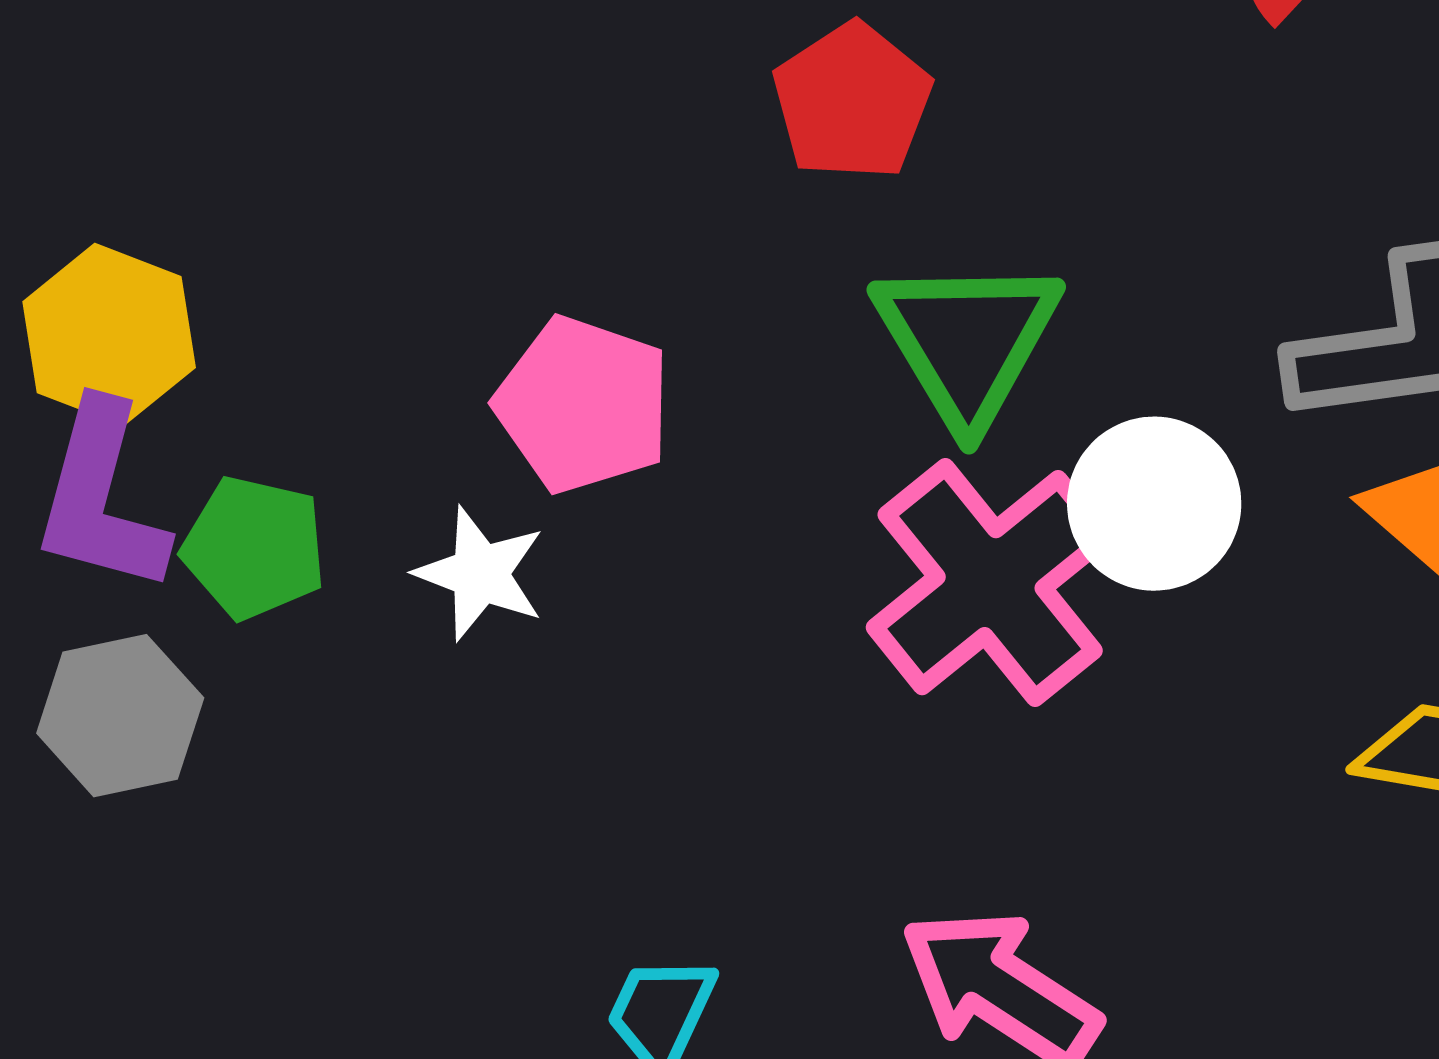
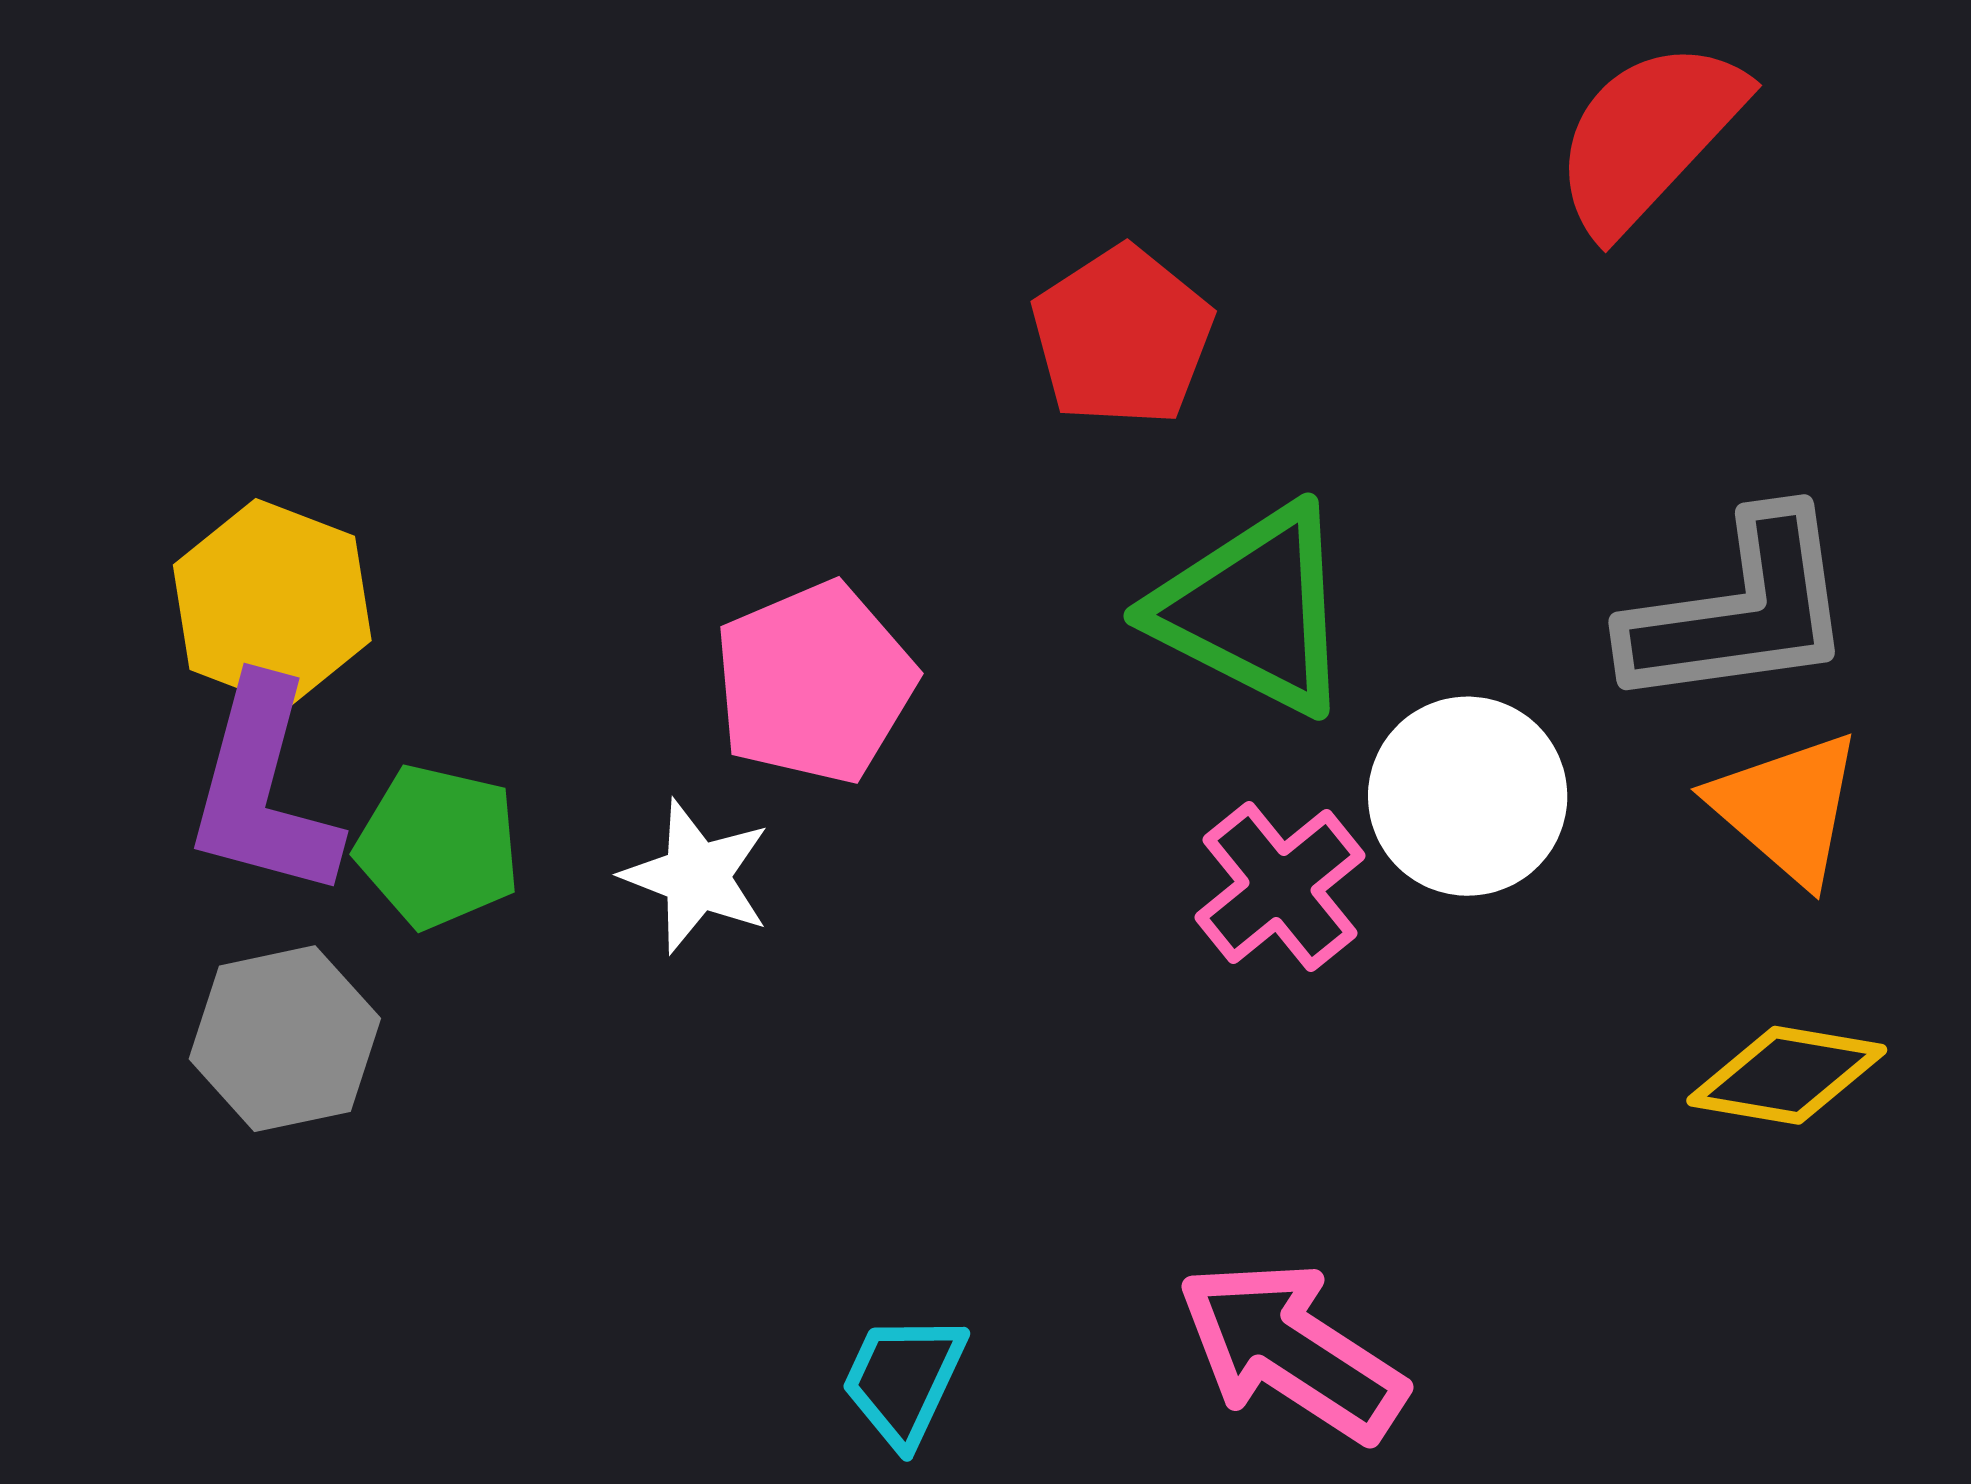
green triangle: (967, 341) -> (1254, 610), turned -32
pink pentagon: (583, 405) -> (814, 683), turned 30
pink cross: (990, 583) -> (1280, 887), size x0.6

